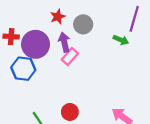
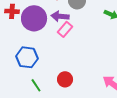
purple arrow: (64, 42) -> (60, 16), turned -72
blue hexagon: (23, 69) -> (27, 57), moved

